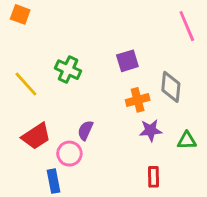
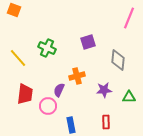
pink line: (187, 26) -> (129, 18), turned 45
orange cross: (138, 100) -> (77, 76), moved
red trapezoid: (36, 136) -> (25, 94), turned -50
blue rectangle: (53, 181) -> (71, 125), moved

